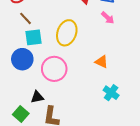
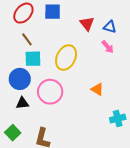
cyan cross: (111, 93) -> (118, 119), moved, turned 35
black triangle: (37, 97) -> (22, 103), moved

